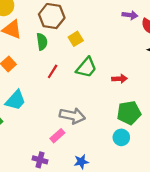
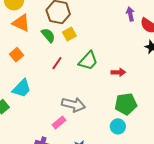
purple arrow: (130, 15) -> (130, 14), turned -112
yellow square: (76, 39) -> (69, 34), moved
green semicircle: (42, 42) -> (48, 35), turned -35

